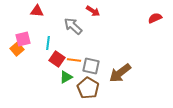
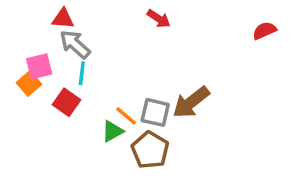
gray arrow: (73, 26) -> (75, 44), moved
red square: (57, 59) -> (66, 102), moved
orange line: (74, 60) -> (126, 116), moved, turned 32
brown arrow: (120, 73) -> (191, 102), moved

